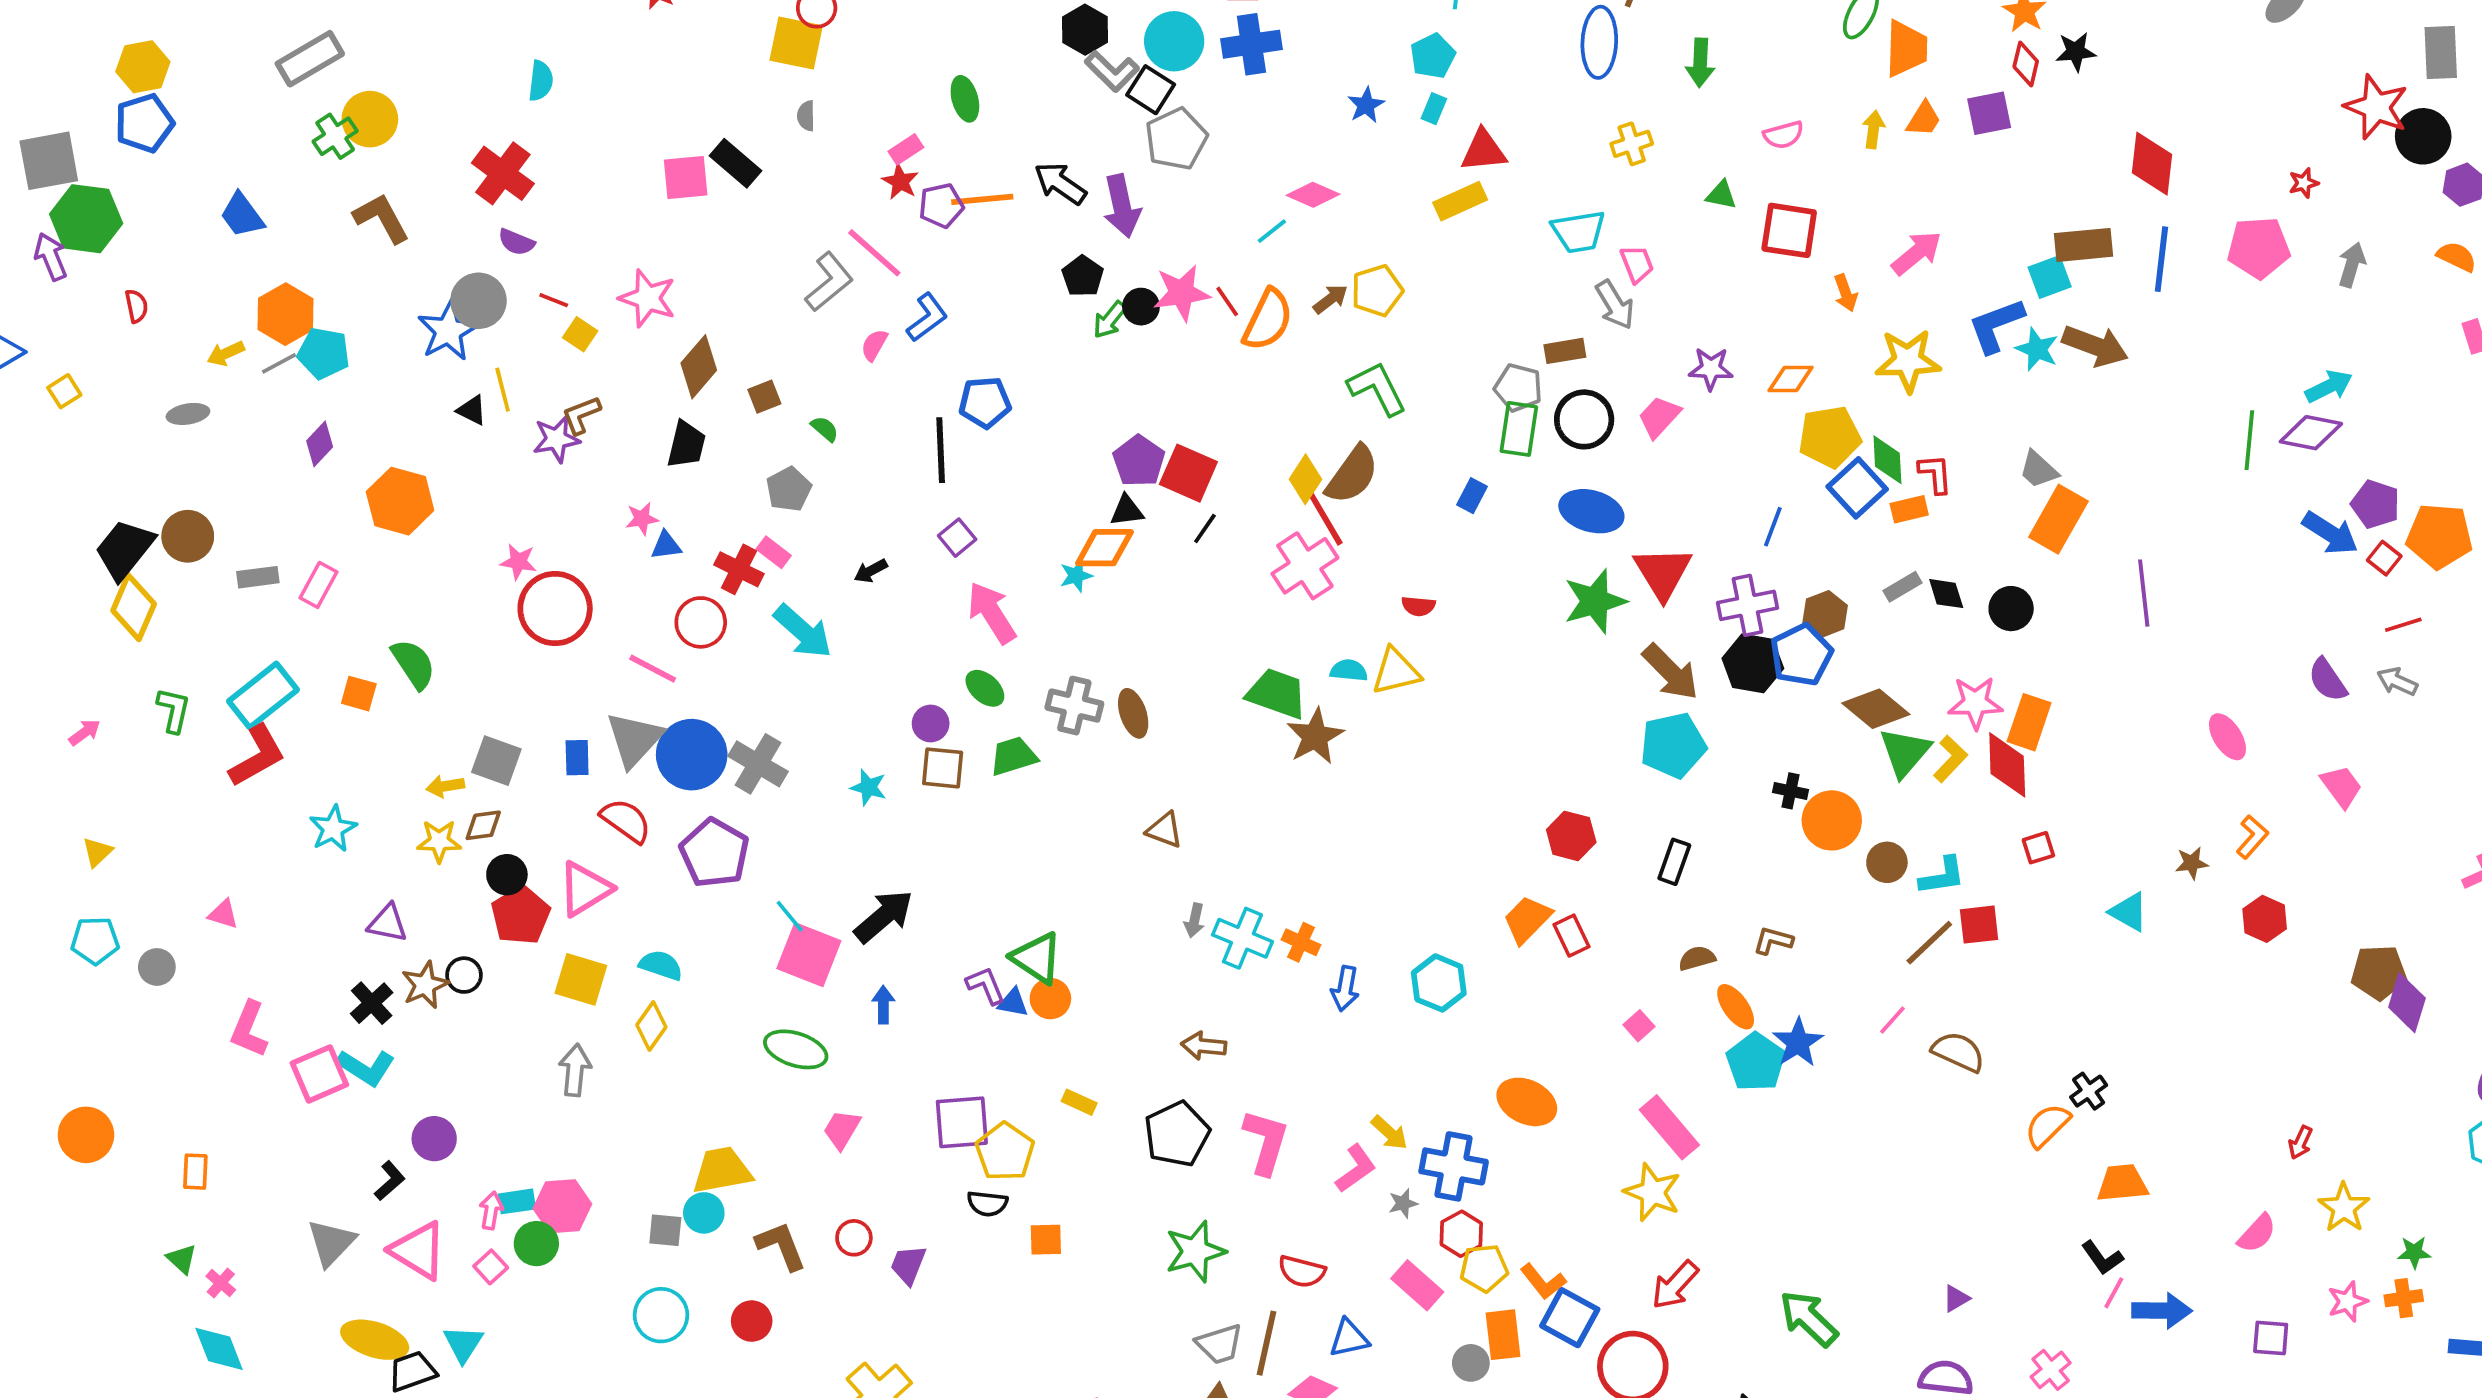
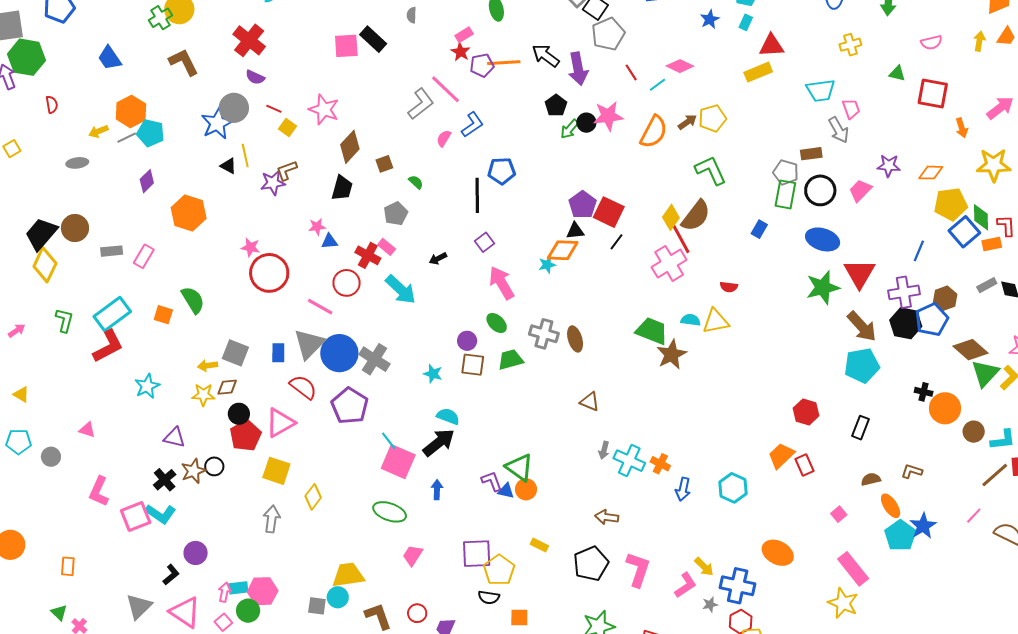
red line: (1227, 301) -> (631, 72), moved
yellow triangle: (97, 852) -> (21, 394), turned -48
cyan semicircle: (661, 965) -> (448, 416), moved

